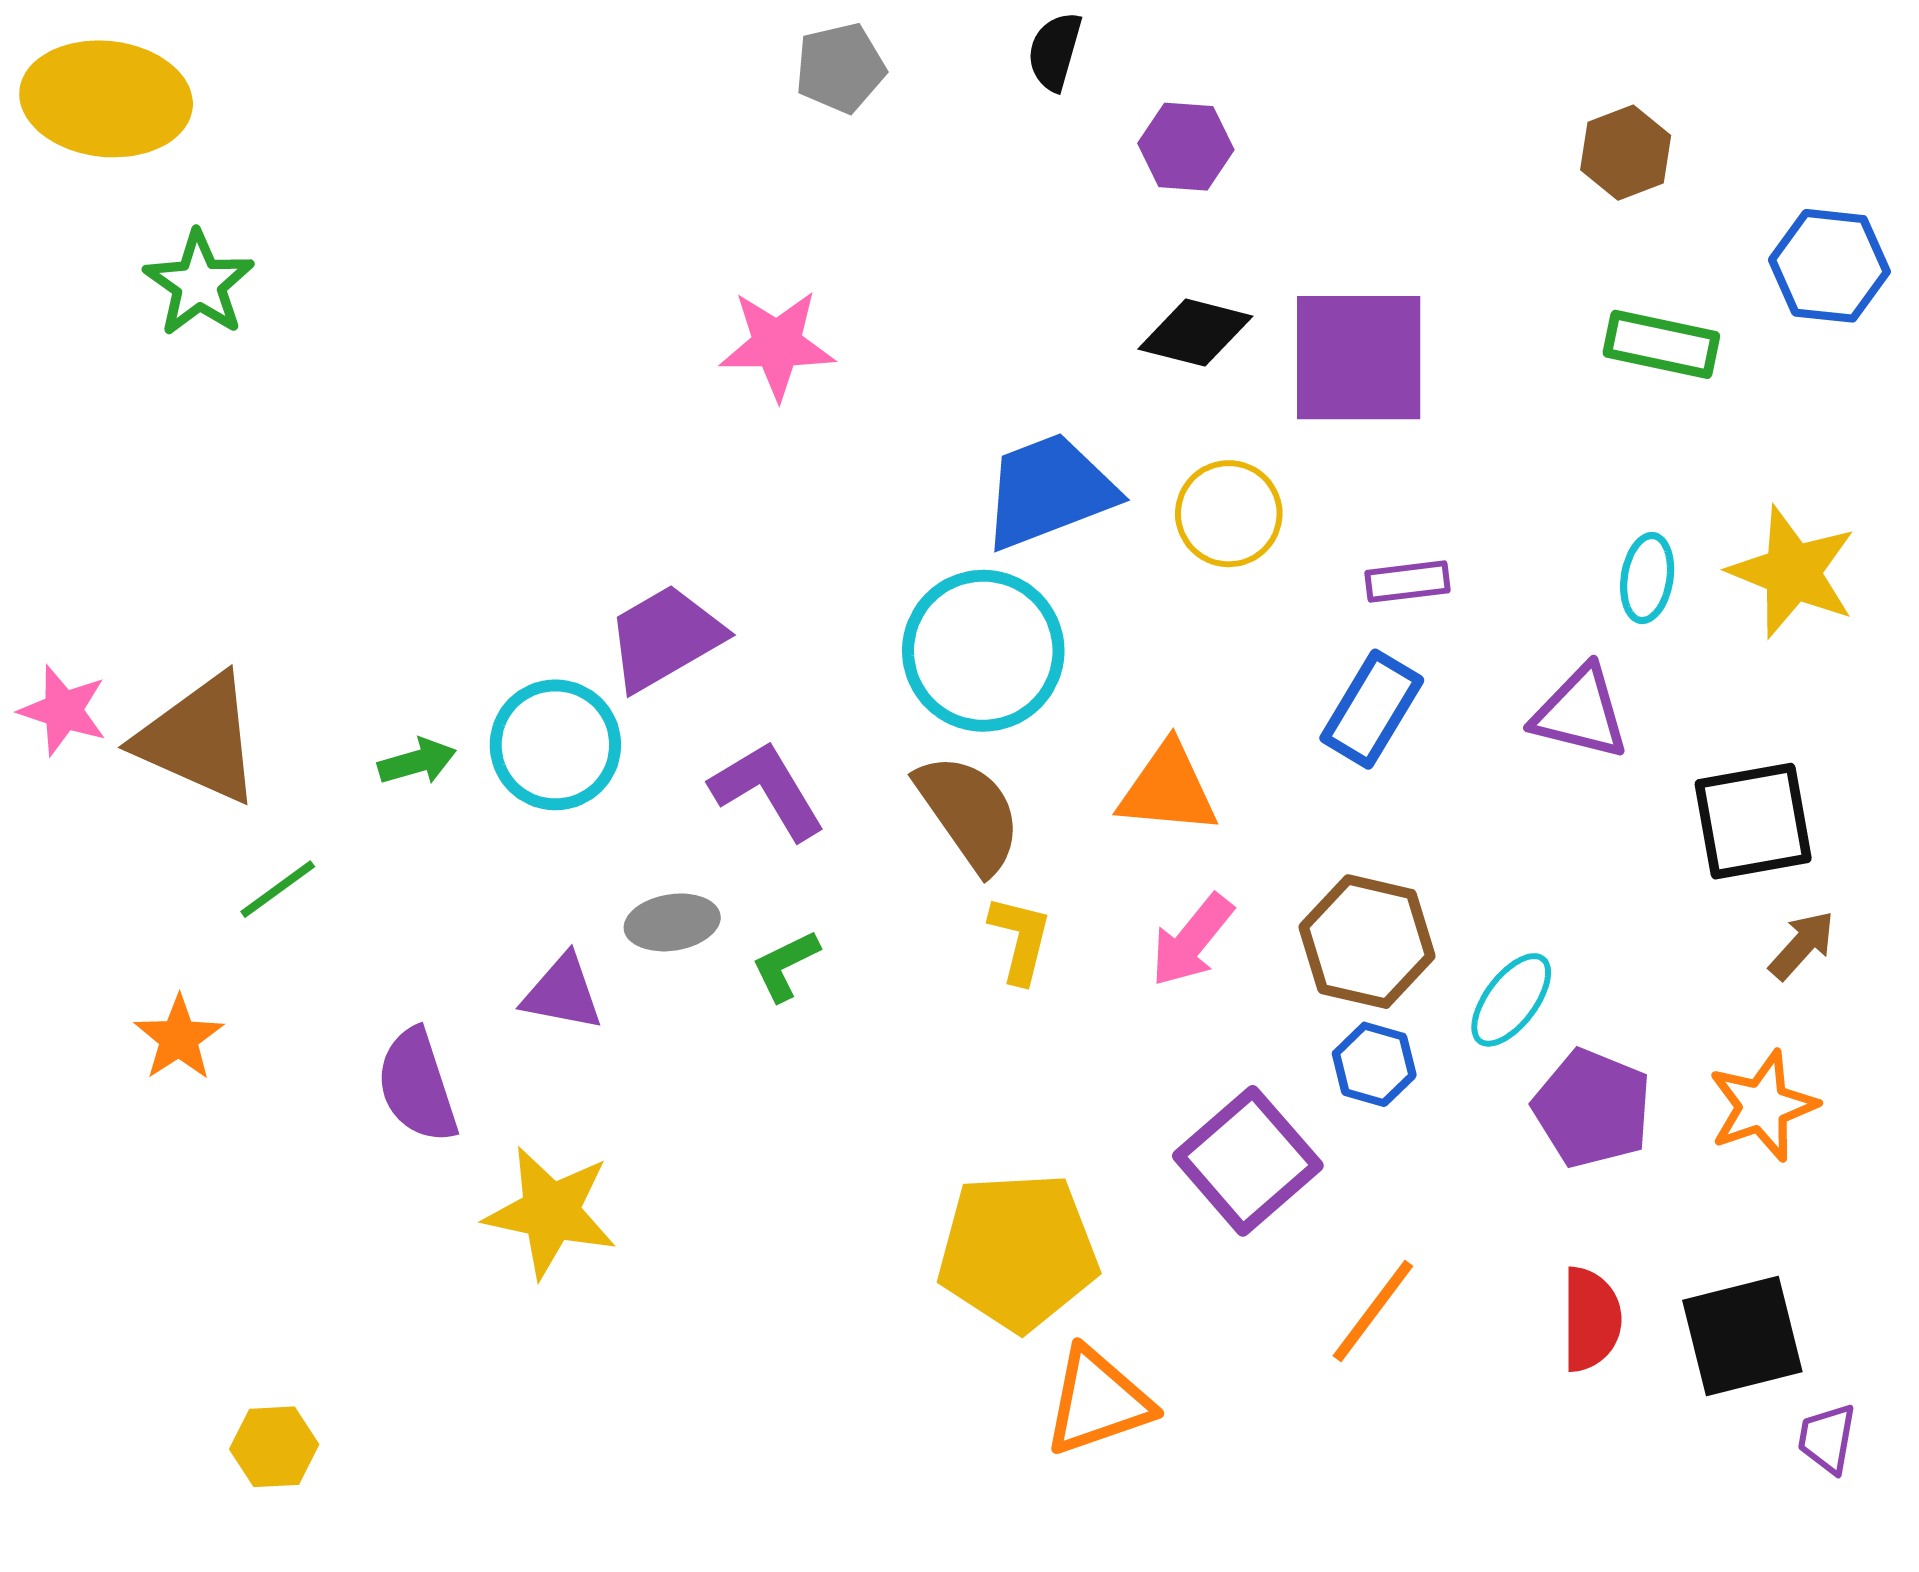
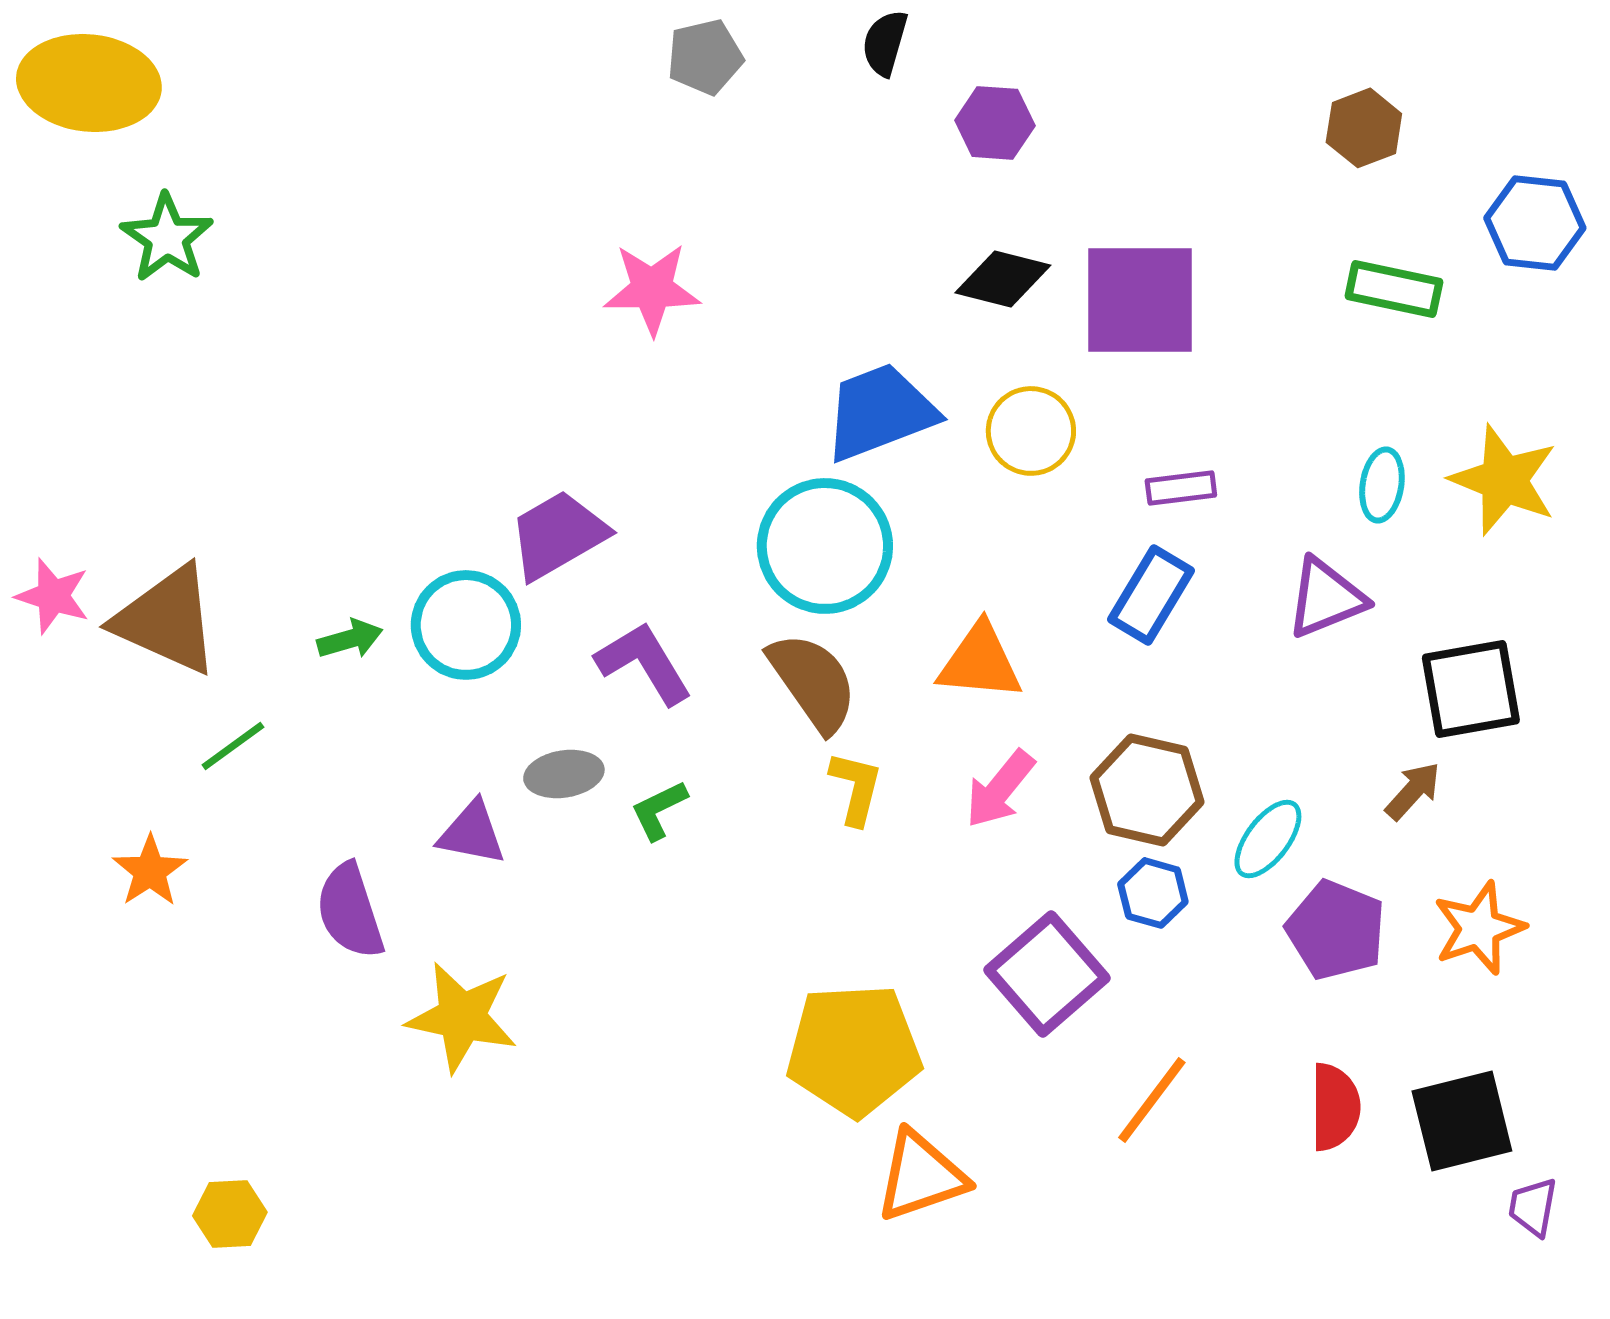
purple triangle: (1580, 713) -> (1326, 598), turned -36
brown arrow: (1802, 945) -> (1413, 791), moved

